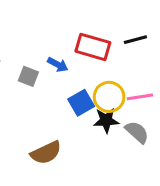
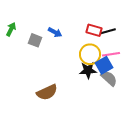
black line: (135, 40) -> (108, 31), moved
red rectangle: (93, 47) -> (94, 30), moved, size x0.7
blue square: (81, 103) -> (104, 65), moved

